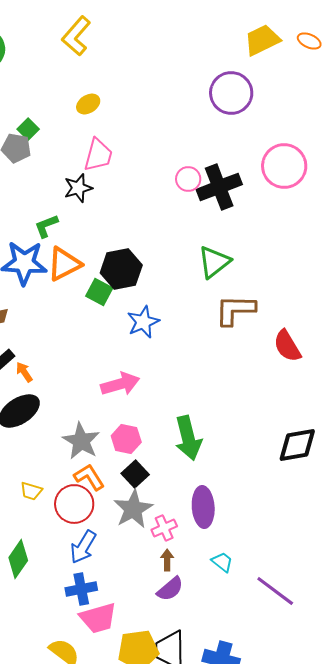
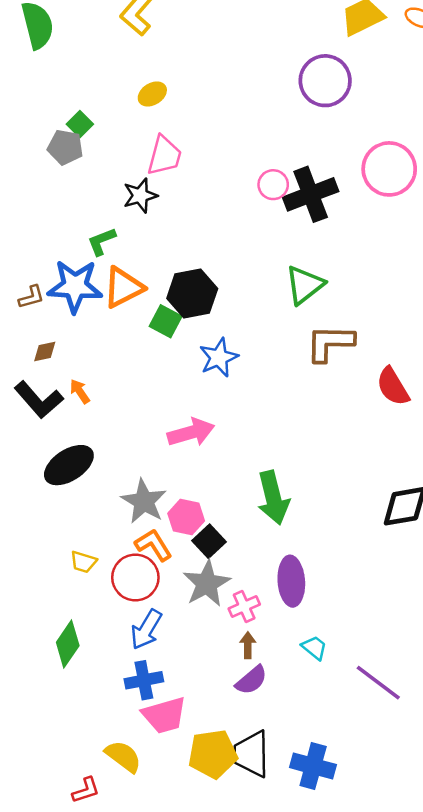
orange arrow: (24, 372) -> (80, 391), moved
pink hexagon: (126, 439) -> (186, 517), moved

